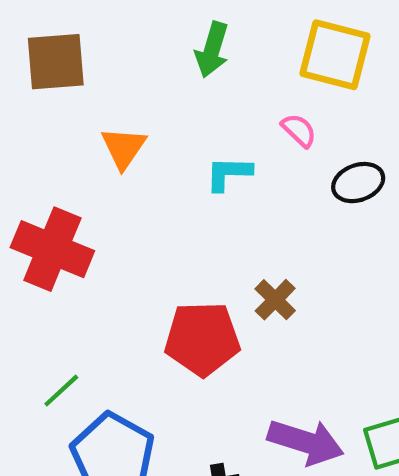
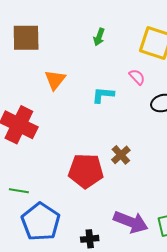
green arrow: (212, 50) -> (99, 37), size x0.7
green line: (61, 391) -> (19, 191), turned 48

